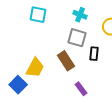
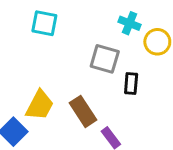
cyan cross: (80, 15) -> (129, 23), moved
brown rectangle: (66, 61) -> (83, 111), moved

